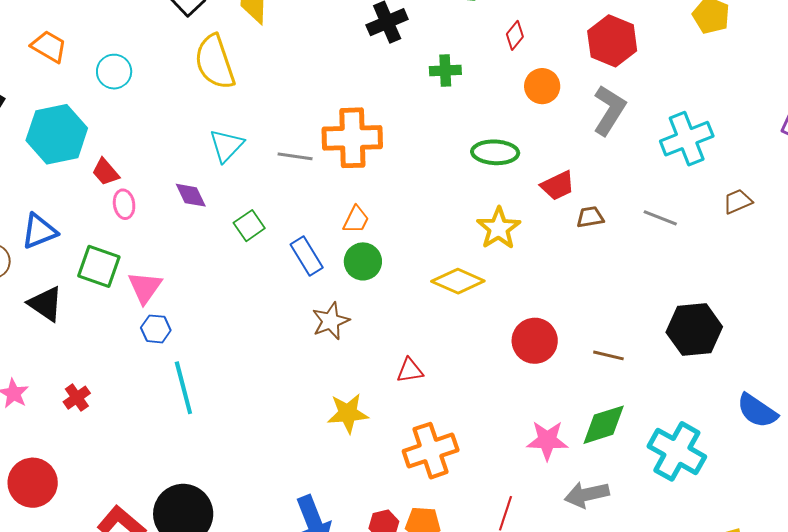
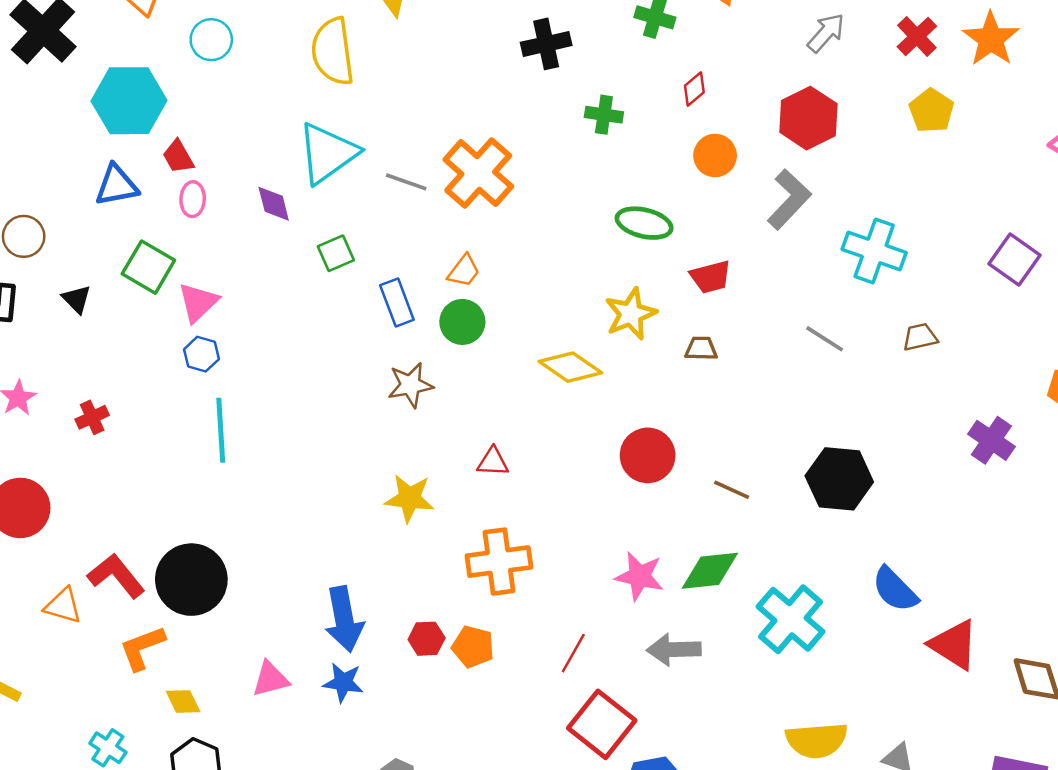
orange cross: (352, 138) -> (478, 173), turned 32
cyan cross: (687, 139) -> (874, 251), turned 30
cyan triangle: (227, 146) -> (327, 153), size x1.5
brown trapezoid: (590, 217) -> (701, 349), moved
blue triangle: (39, 231) -> (117, 185), moved
black triangle: (46, 304) -> (77, 299), size x0.7

